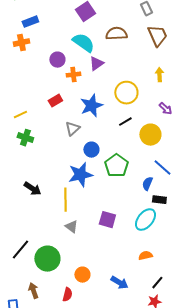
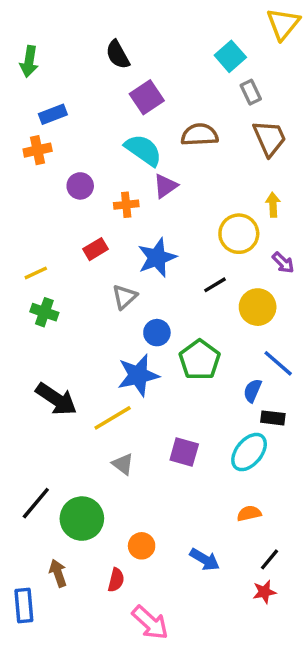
purple circle: (57, 60) -> (80, 186), moved
yellow circle: (126, 93) -> (239, 234), moved
black arrow: (32, 189) -> (56, 399), size x1.4
yellow line: (65, 200) -> (113, 418), turned 60

